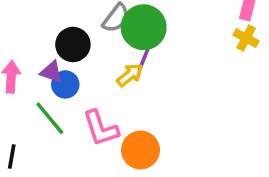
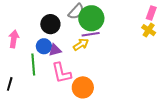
purple line: (145, 55) -> (91, 34), turned 54
purple triangle: (51, 72) -> (55, 50), moved, turned -40
green line: (50, 118) -> (33, 64), turned 30

